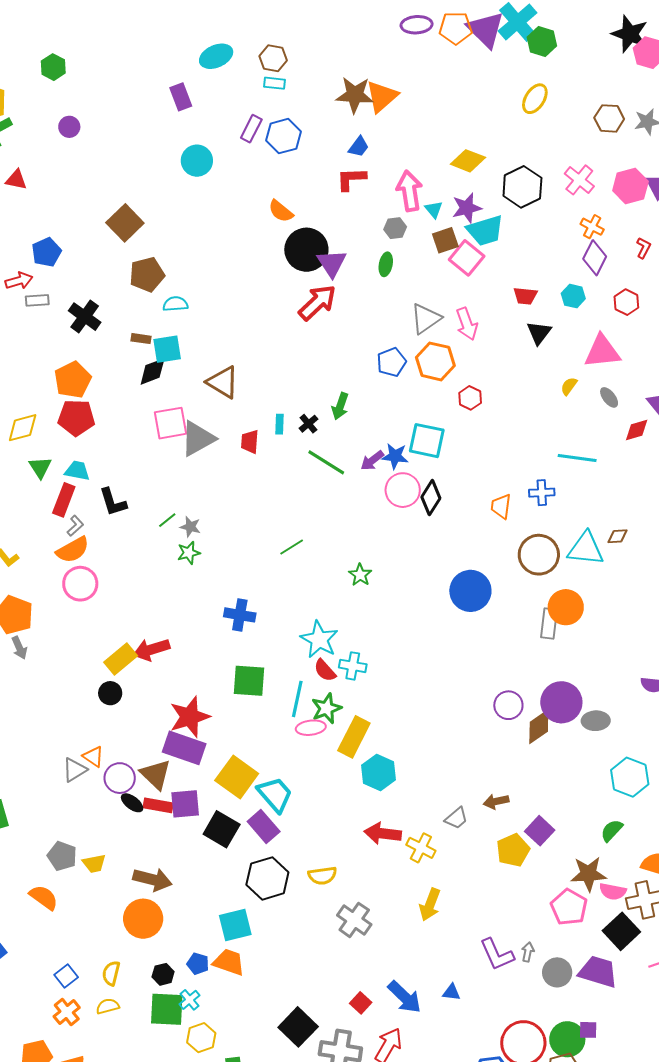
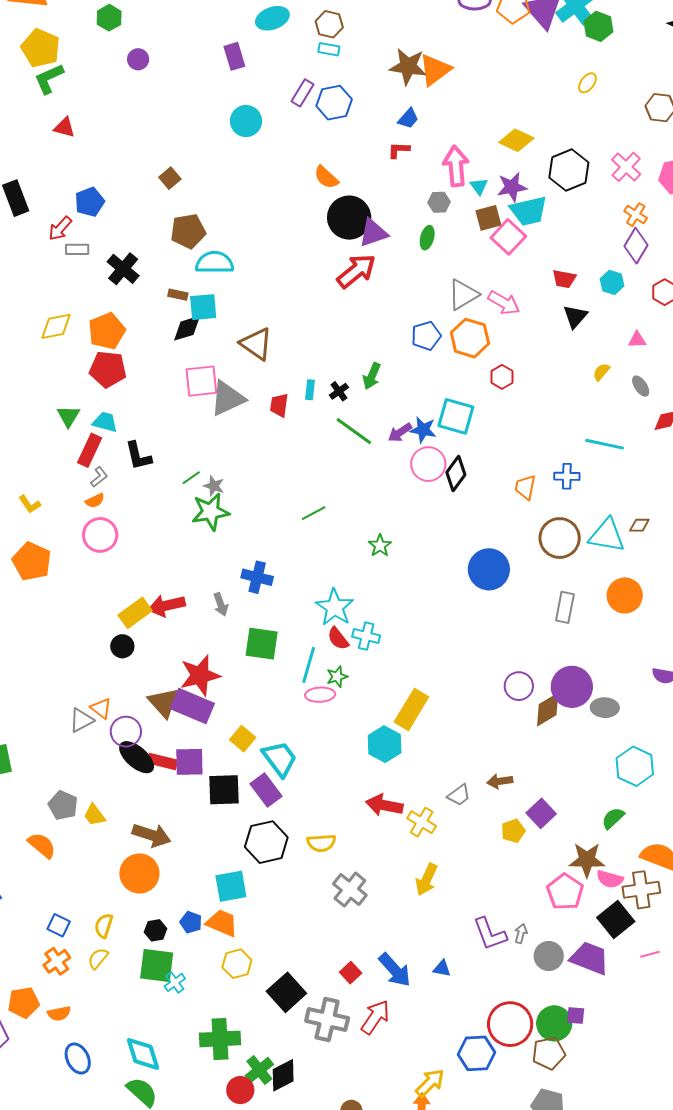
yellow ellipse: (535, 99) -> (587, 83), size x0.7
purple circle: (69, 127) -> (138, 59), moved
red L-shape: (351, 179) -> (399, 150), size x0.7
brown square: (125, 223) -> (170, 178), size x0.6
purple triangle: (332, 263) -> (373, 233), turned 40
red arrow: (19, 281) -> (60, 228), turned 144
cyan semicircle: (175, 304) -> (215, 263), size x1.5
pink arrow: (467, 324) -> (504, 303), turned -44
pink triangle: (602, 352) -> (637, 340), size x0.5
yellow diamond: (23, 428) -> (56, 326), moved
orange semicircle: (73, 550) -> (95, 501), size x0.6
green star: (189, 553) -> (211, 512), size x1.6
orange circle: (566, 607) -> (625, 595), moved
gray arrow: (19, 648) -> (221, 604), moved
green star: (326, 708) -> (337, 677), size x0.7
yellow rectangle: (354, 737) -> (411, 709), moved
brown triangle: (156, 774) -> (163, 702), moved
yellow square: (237, 777) -> (243, 739), size x0.6
black ellipse: (132, 803) -> (137, 757), size x1.6
black square: (222, 829) -> (224, 790), turned -36
yellow pentagon: (513, 850) -> (513, 831), size x0.7
yellow trapezoid: (94, 863) -> (94, 815), turned 60
blue square: (66, 976) -> (59, 925), turned -30
cyan cross: (190, 1000) -> (175, 982), moved
yellow semicircle: (108, 1006) -> (98, 958), turned -40
yellow hexagon: (201, 1038) -> (237, 964), moved

